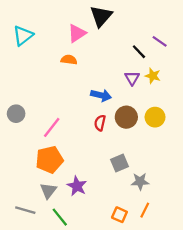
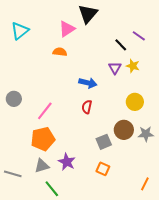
brown circle: (126, 117) -> (124, 130), moved
gray star: (140, 181) -> (146, 134), moved
gray triangle: (48, 191) -> (42, 166), turned 35
gray line: (25, 210) -> (13, 174), moved
orange line: (145, 210) -> (145, 184), moved
orange square: (119, 215) -> (103, 169), moved

